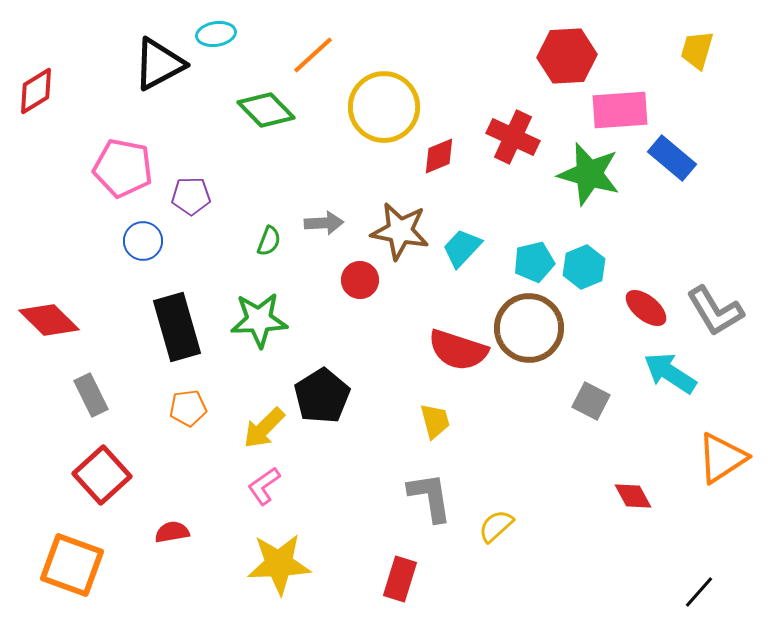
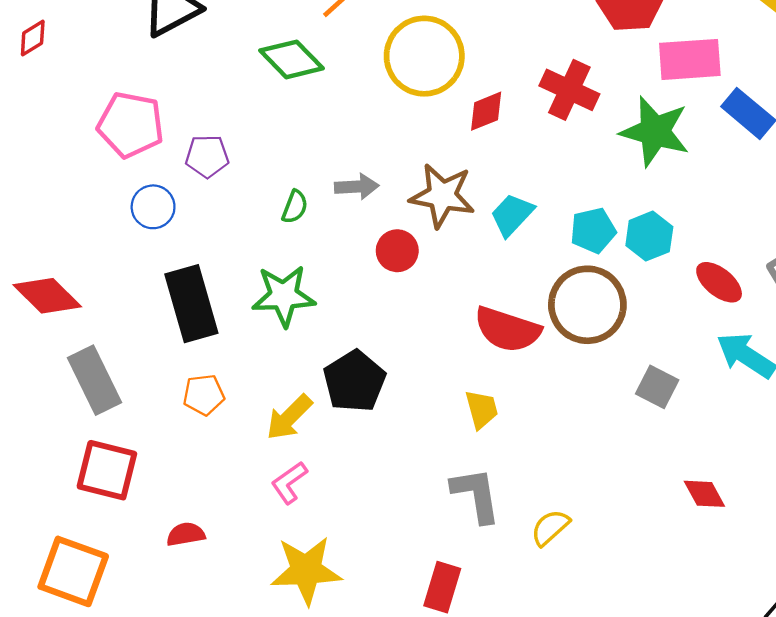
red diamond: (36, 91) -> (33, 38), size x0.7
gray rectangle: (91, 395) -> (95, 380), size x1.4
red square: (102, 475) -> (107, 470), turned -34

